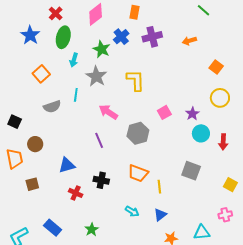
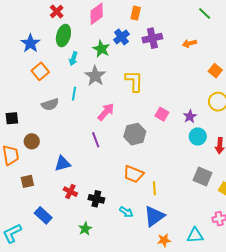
blue star: (30, 35) -> (30, 43), moved
pink arrow: (108, 112) -> (106, 112), turned 96
pink square: (164, 112) -> (162, 114), turned -32
black square: (15, 122) -> (12, 118), turned -32
gray square: (191, 171) -> (202, 177), moved
black cross: (101, 180) -> (96, 199), moved
blue triangle: (160, 215) -> (154, 216), size x1.6
blue rectangle: (53, 228) -> (43, 215), moved

